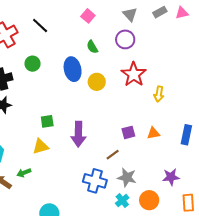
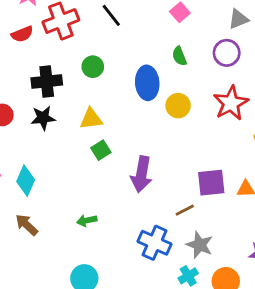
gray triangle: (130, 14) -> (238, 19), turned 42
green square: (47, 121) -> (101, 150), turned -32
purple square: (128, 132) -> (211, 183), size x1.5
yellow triangle: (41, 147) -> (91, 119), moved
green arrow: (24, 173) -> (87, 220), moved

